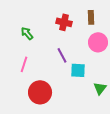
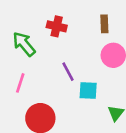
red cross: (64, 22) -> (57, 26), moved
green arrow: (27, 33) -> (24, 44), size x1.5

